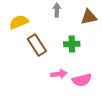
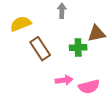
brown triangle: (89, 17) -> (97, 33), moved

